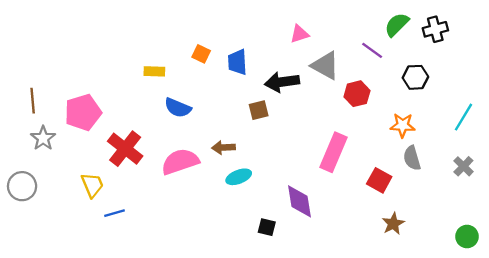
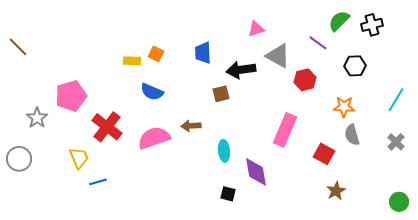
orange square: (201, 54) -> (156, 54), moved
brown line: (33, 101) -> (18, 47), moved, turned -40
cyan ellipse: (239, 177) -> (224, 151), moved, turned -75

